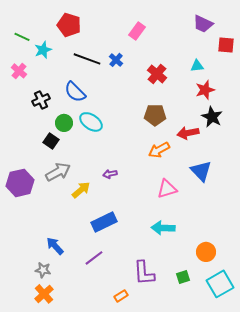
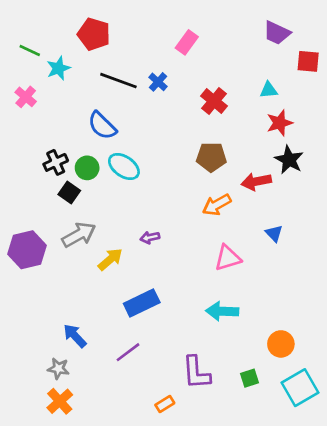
black cross: (41, 100) -> (56, 162), moved
blue triangle: (201, 171) -> (274, 233), size x0.6

